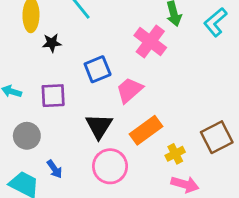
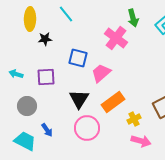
blue square: (98, 69) -> (78, 58), turned 36

